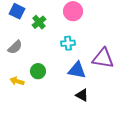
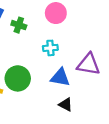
green cross: (39, 22) -> (19, 25), turned -32
green circle: (38, 71) -> (18, 78), size x1.5

